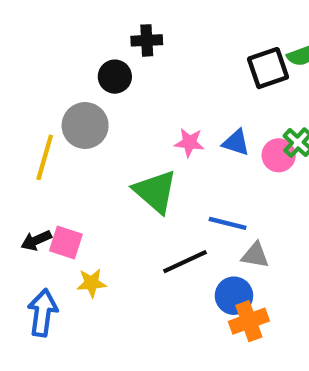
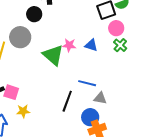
pink circle: (279, 155) -> (116, 28), moved
green triangle: (155, 191) -> (53, 55), moved
black line: (185, 262) -> (67, 101), turned -45

